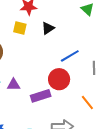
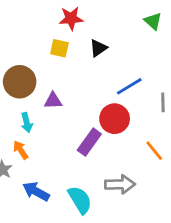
purple triangle: (13, 85) -> (53, 101), moved
purple rectangle: (41, 96) -> (89, 142), turned -36

